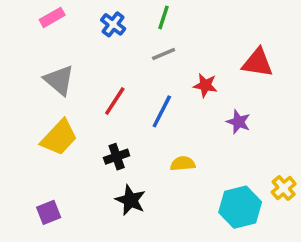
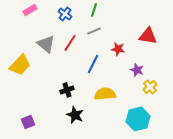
gray triangle: (59, 80) -> (46, 44), moved
red line: (115, 101) -> (70, 43), moved
yellow trapezoid: (59, 138) -> (20, 65), moved
yellow semicircle: (183, 164) -> (105, 94), size x1.5
yellow cross: (284, 188) -> (150, 87), moved

